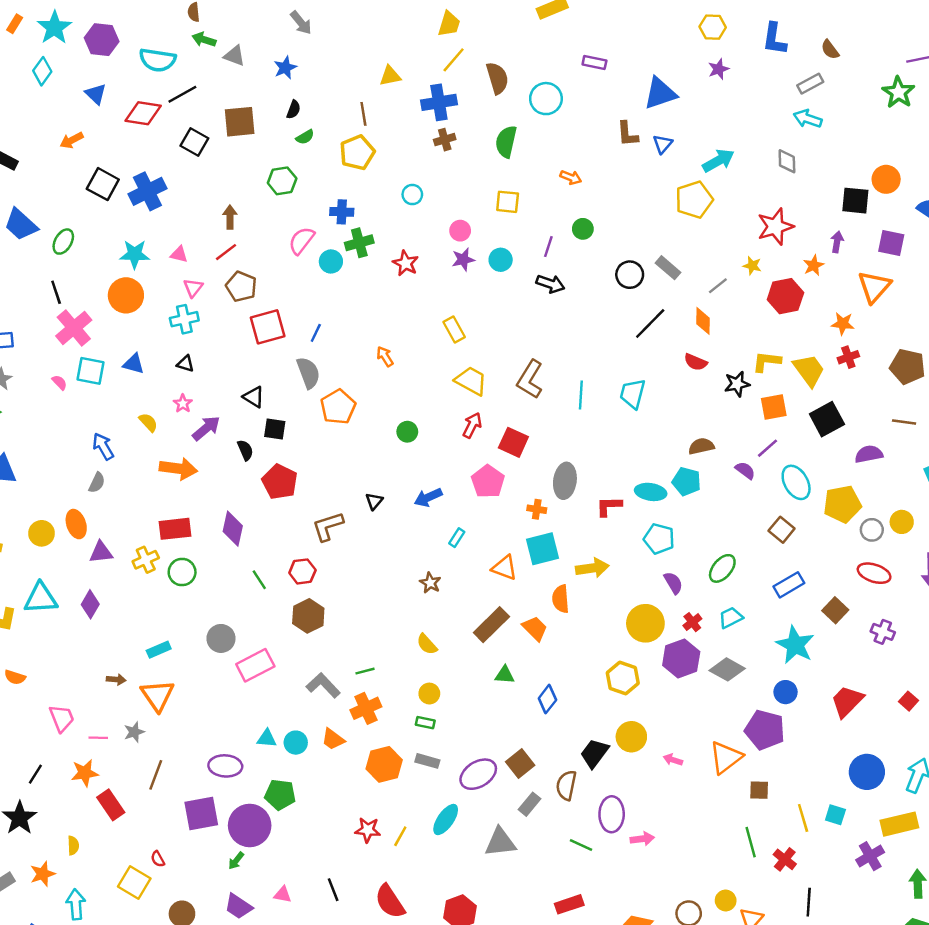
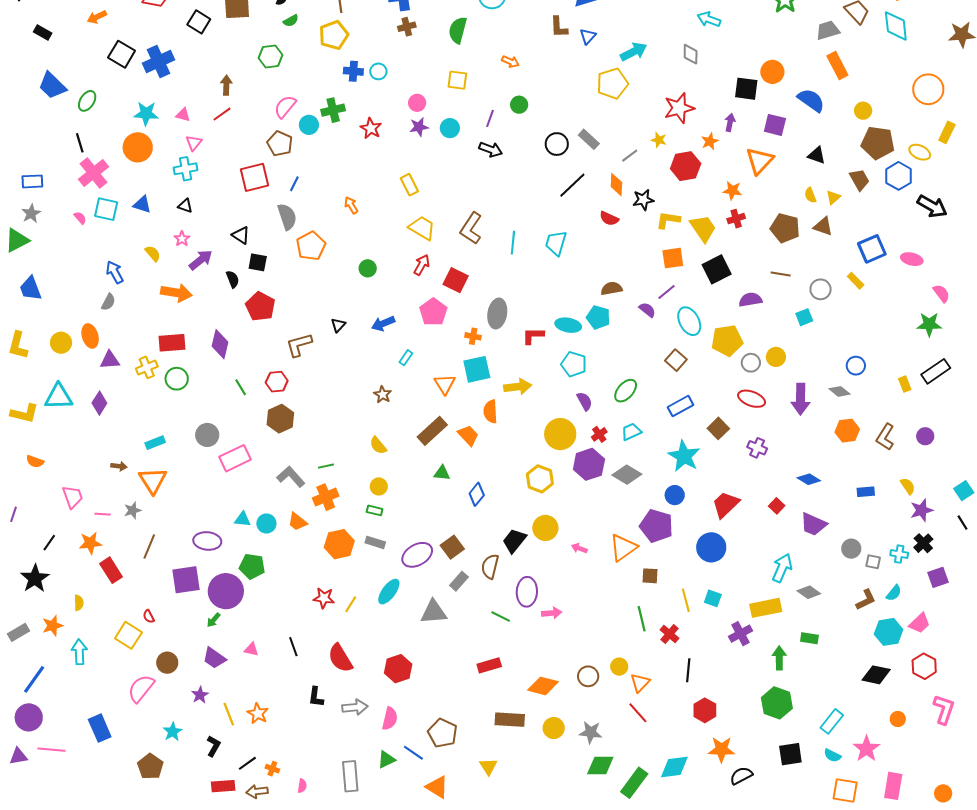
blue cross: (342, 212) -> (353, 71), moved
brown pentagon: (241, 287) -> (280, 144), moved
black star: (737, 384) -> (643, 200), moved
orange triangle: (504, 568) -> (445, 384), turned 35
blue circle: (867, 772) -> (711, 547), moved

